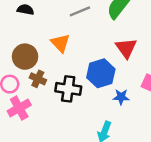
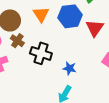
blue hexagon: (101, 73) -> (70, 16), moved
blue star: (121, 97) -> (70, 68), moved

